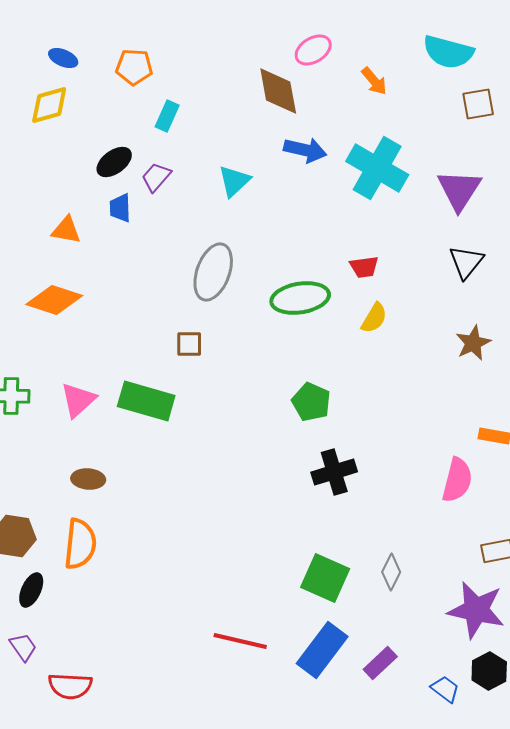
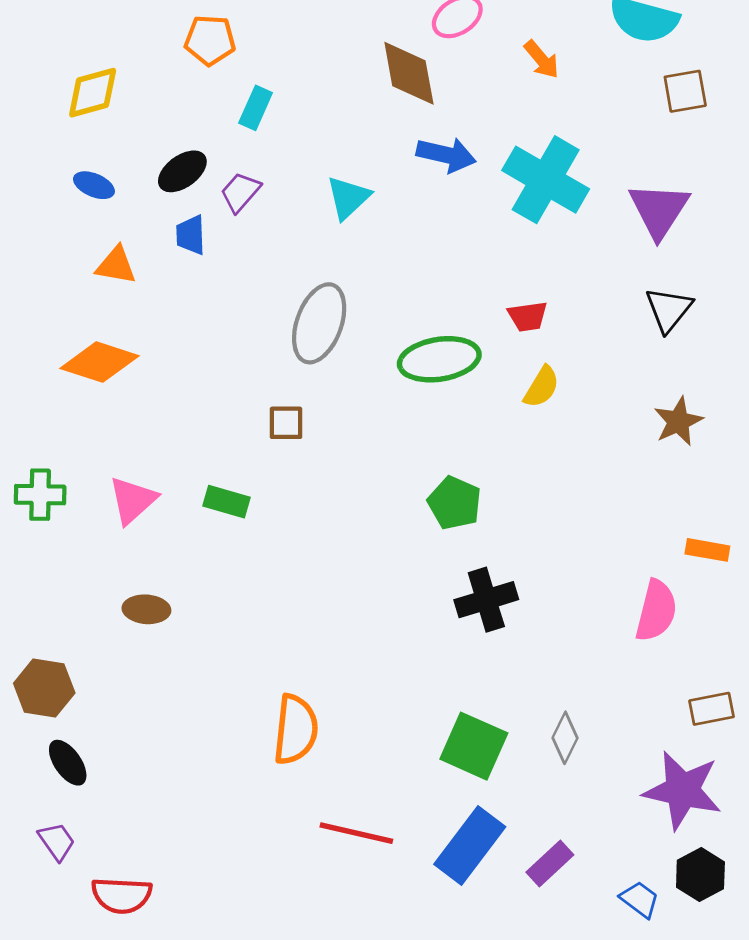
blue ellipse: (63, 58) -> (94, 185), moved
green rectangle: (146, 401) -> (227, 502), size x0.6
orange semicircle: (80, 544) -> (296, 730), moved
black ellipse: (31, 590) -> (68, 763), turned -60

